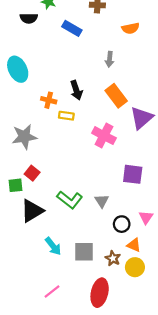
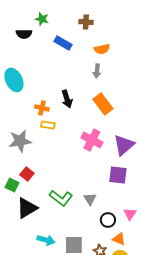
orange semicircle: (131, 28) -> (102, 49), moved
yellow rectangle: (66, 116) -> (48, 125), moved
purple triangle: (142, 118) -> (124, 145), moved
green square: (15, 185) -> (12, 185), turned 32
cyan arrow: (53, 246) -> (46, 240), turned -36

